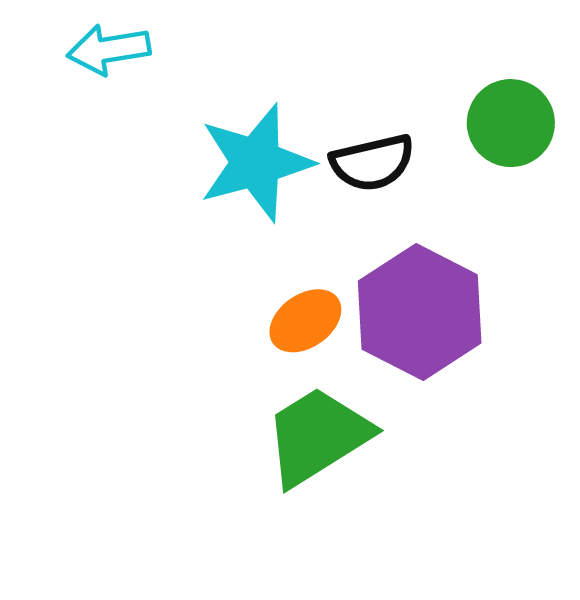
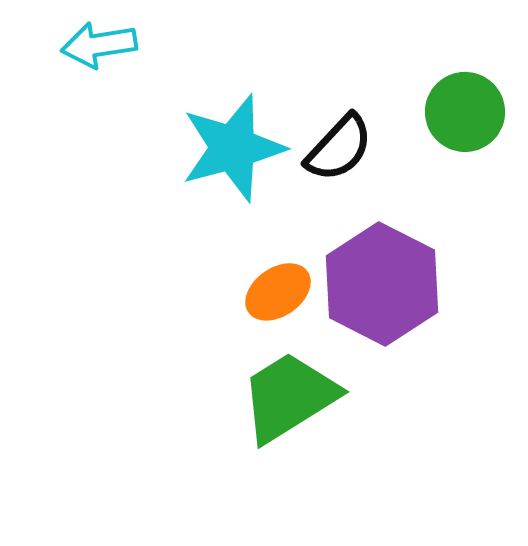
black semicircle: (372, 163) -> (339, 148), turned -34

